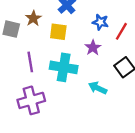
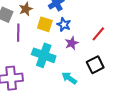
blue star: (100, 22) -> (64, 25), moved
purple line: (30, 62) -> (18, 33), moved

